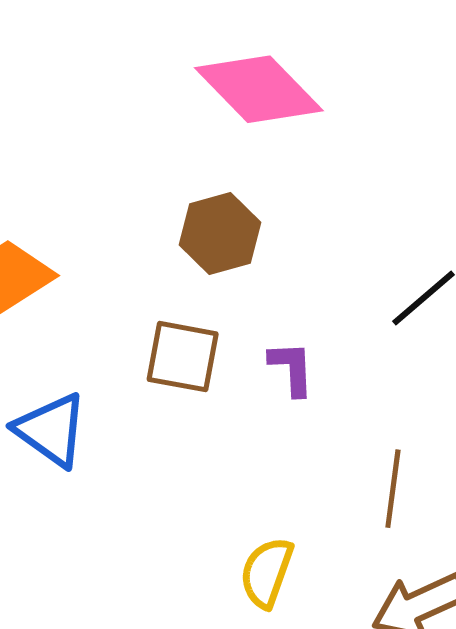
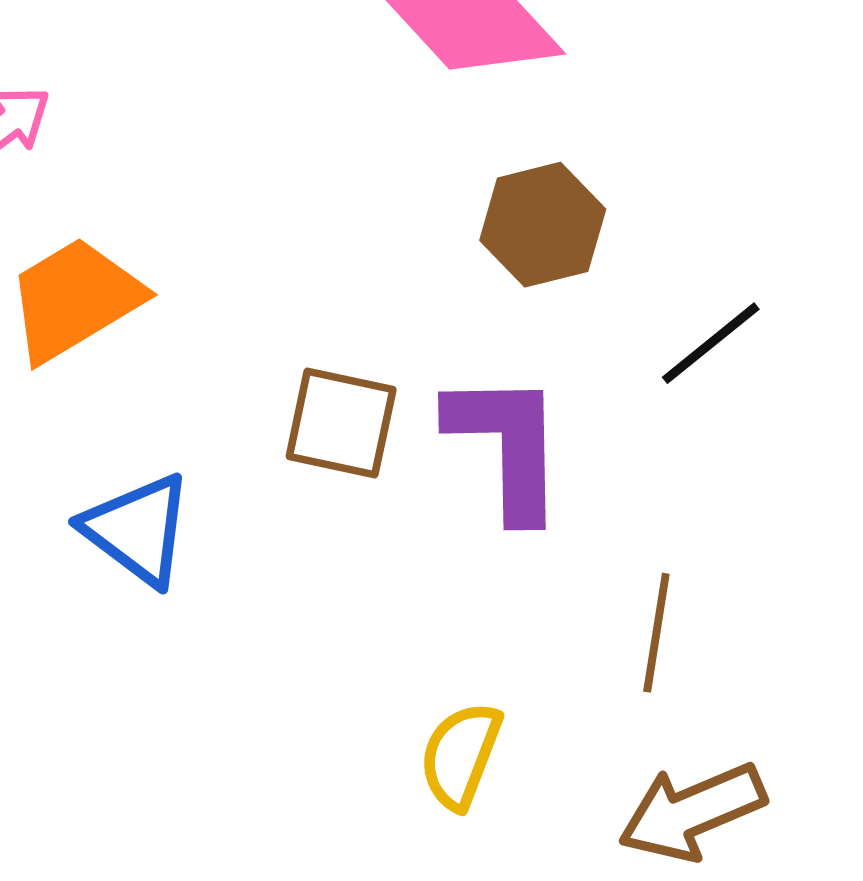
brown hexagon: (220, 234) -> (543, 225), moved
purple L-shape: (292, 368) -> (507, 445), size x1.8

